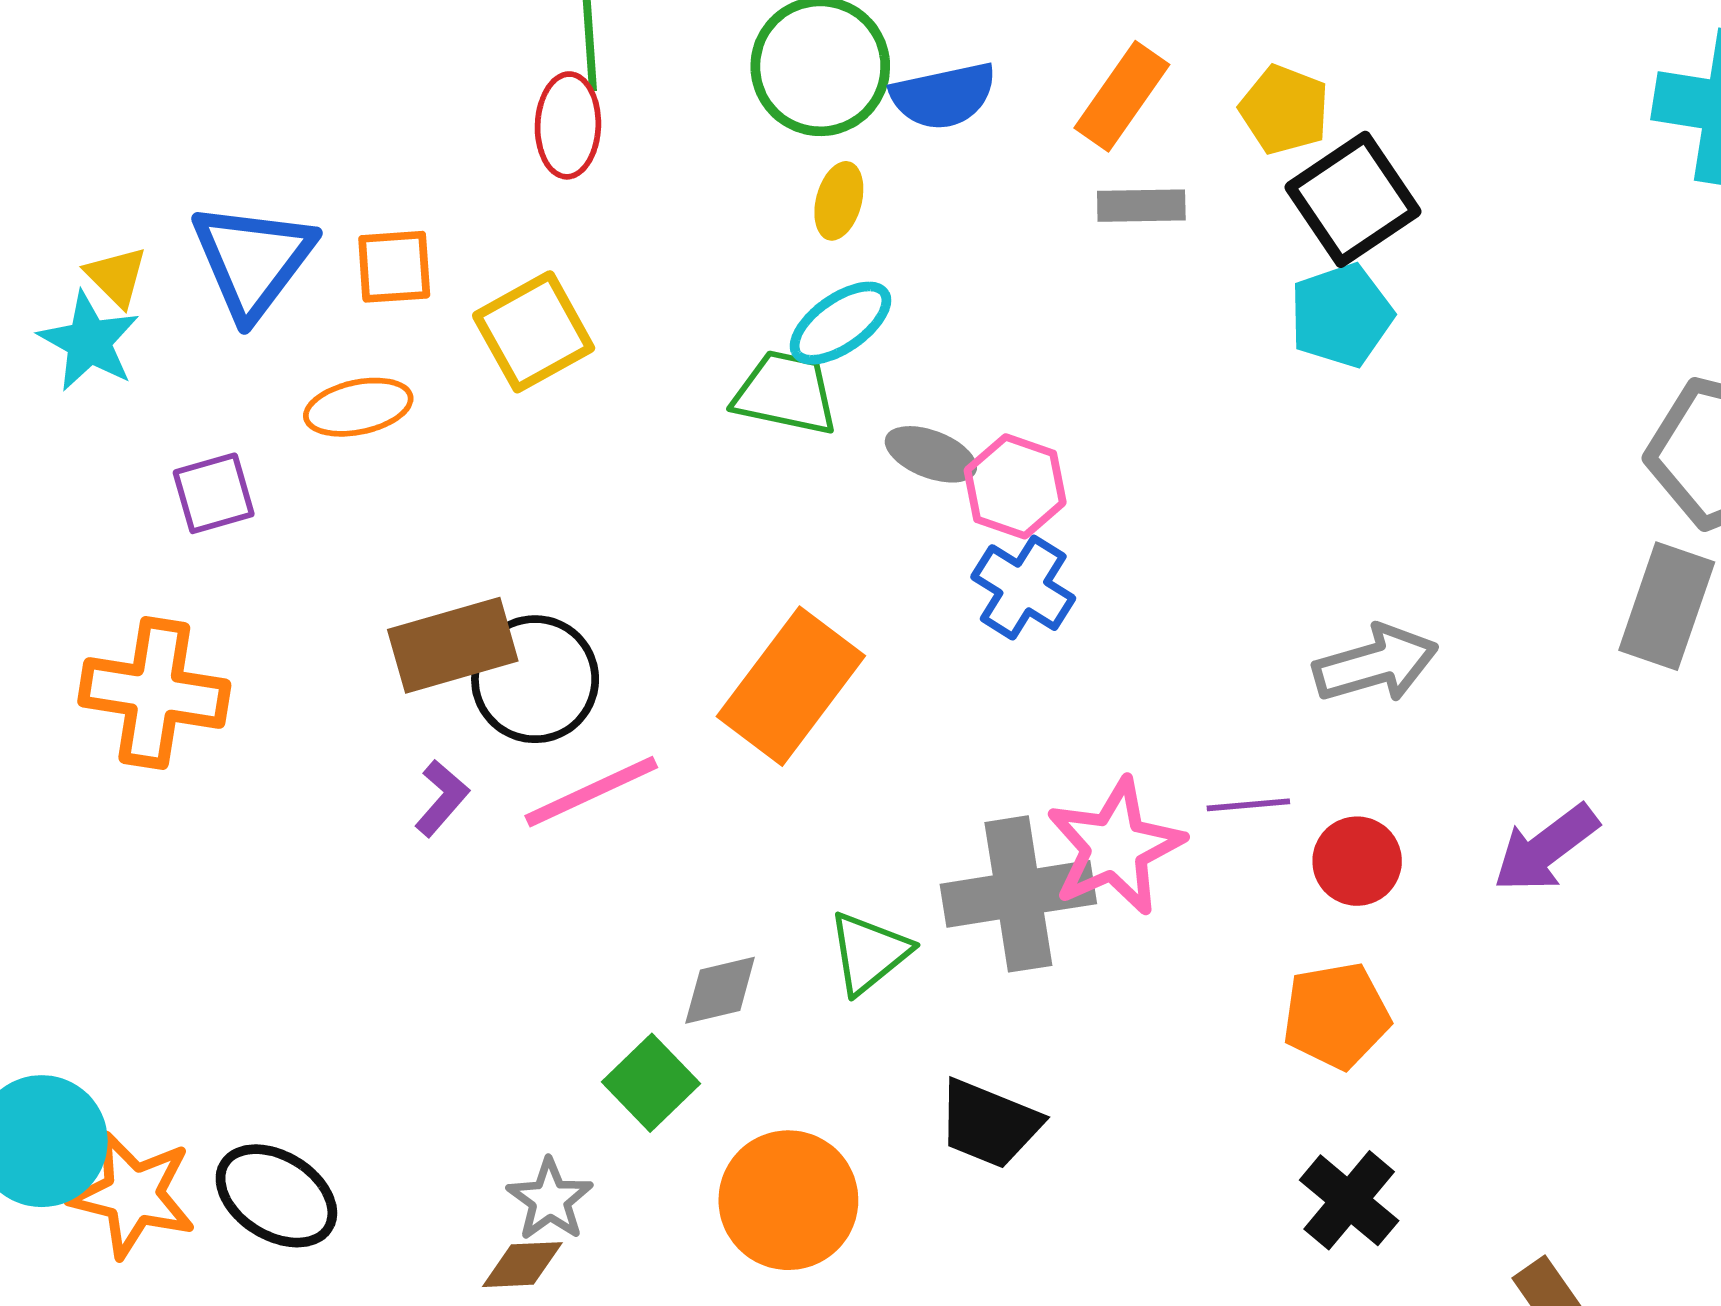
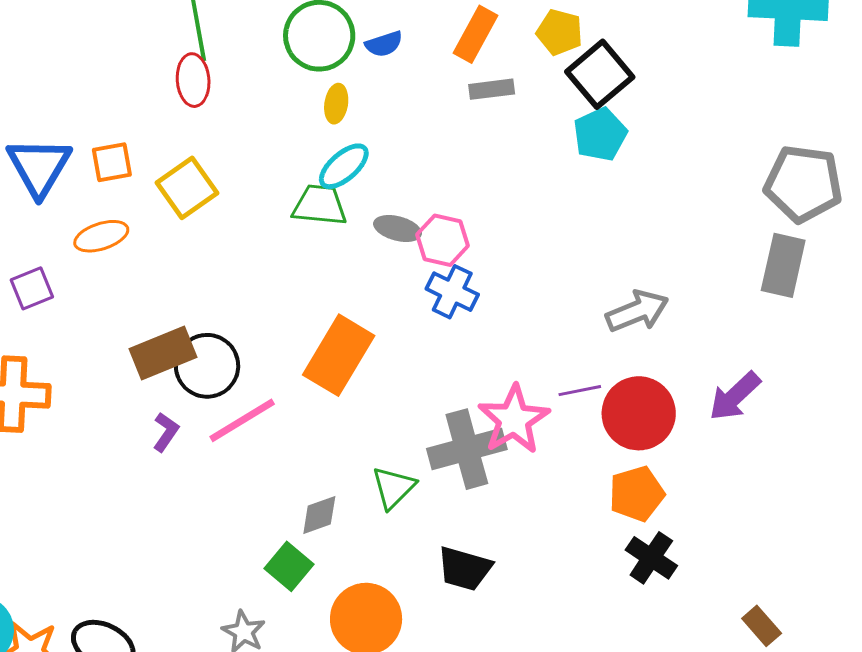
blue semicircle: (943, 96) -> (384, 44), size x0.7
red circle: (1357, 861) -> (639, 413), size x1.6
black cross: (1349, 1200) -> (651, 558), moved

